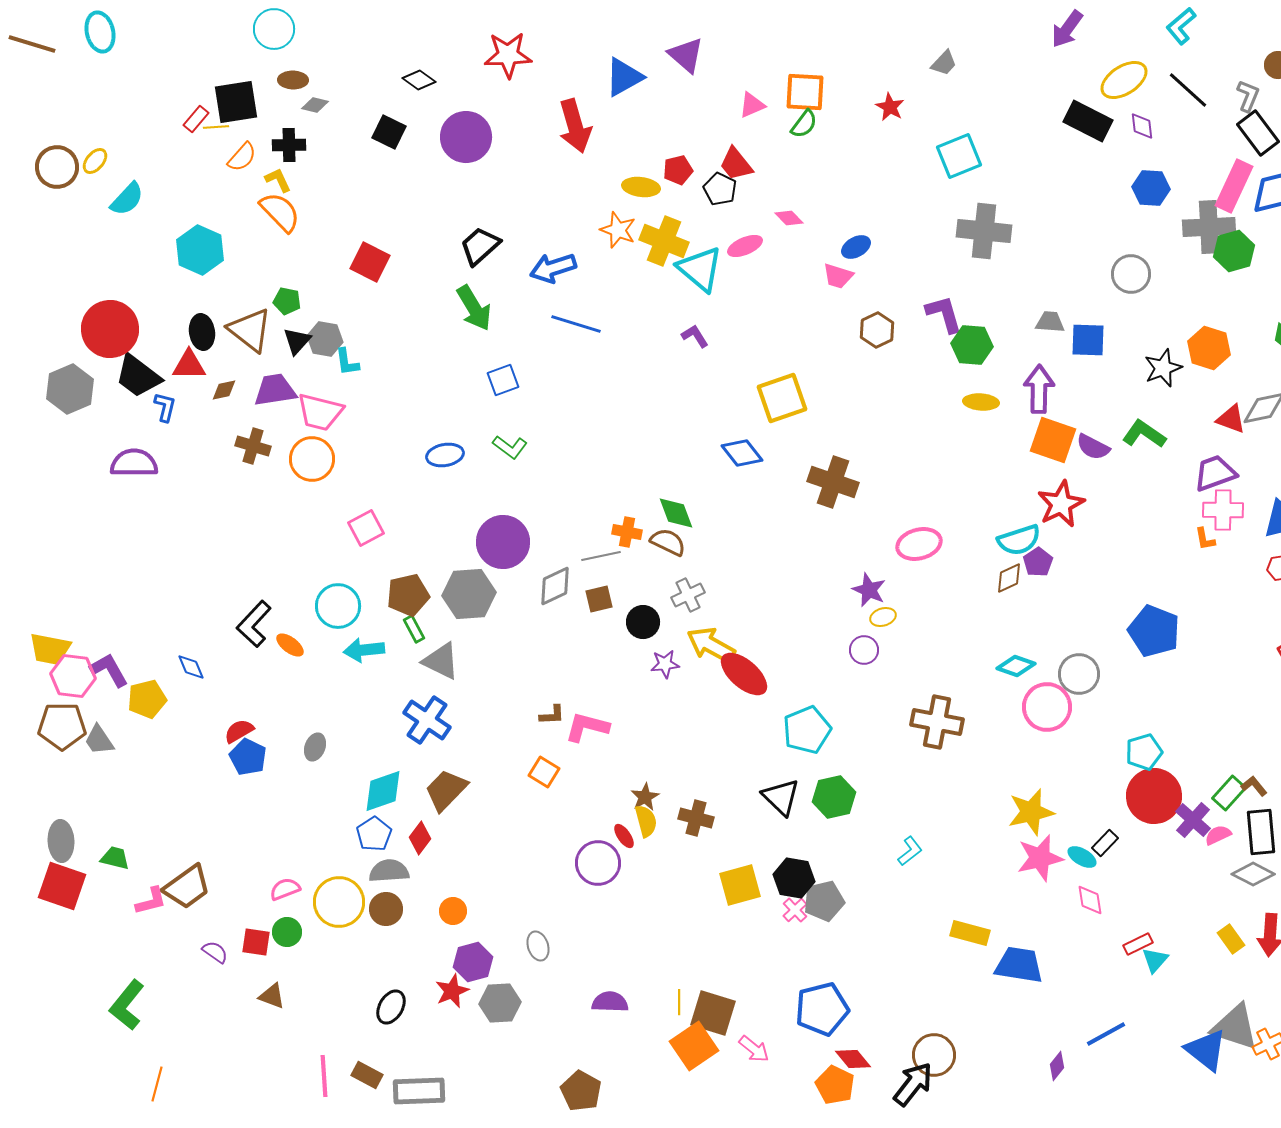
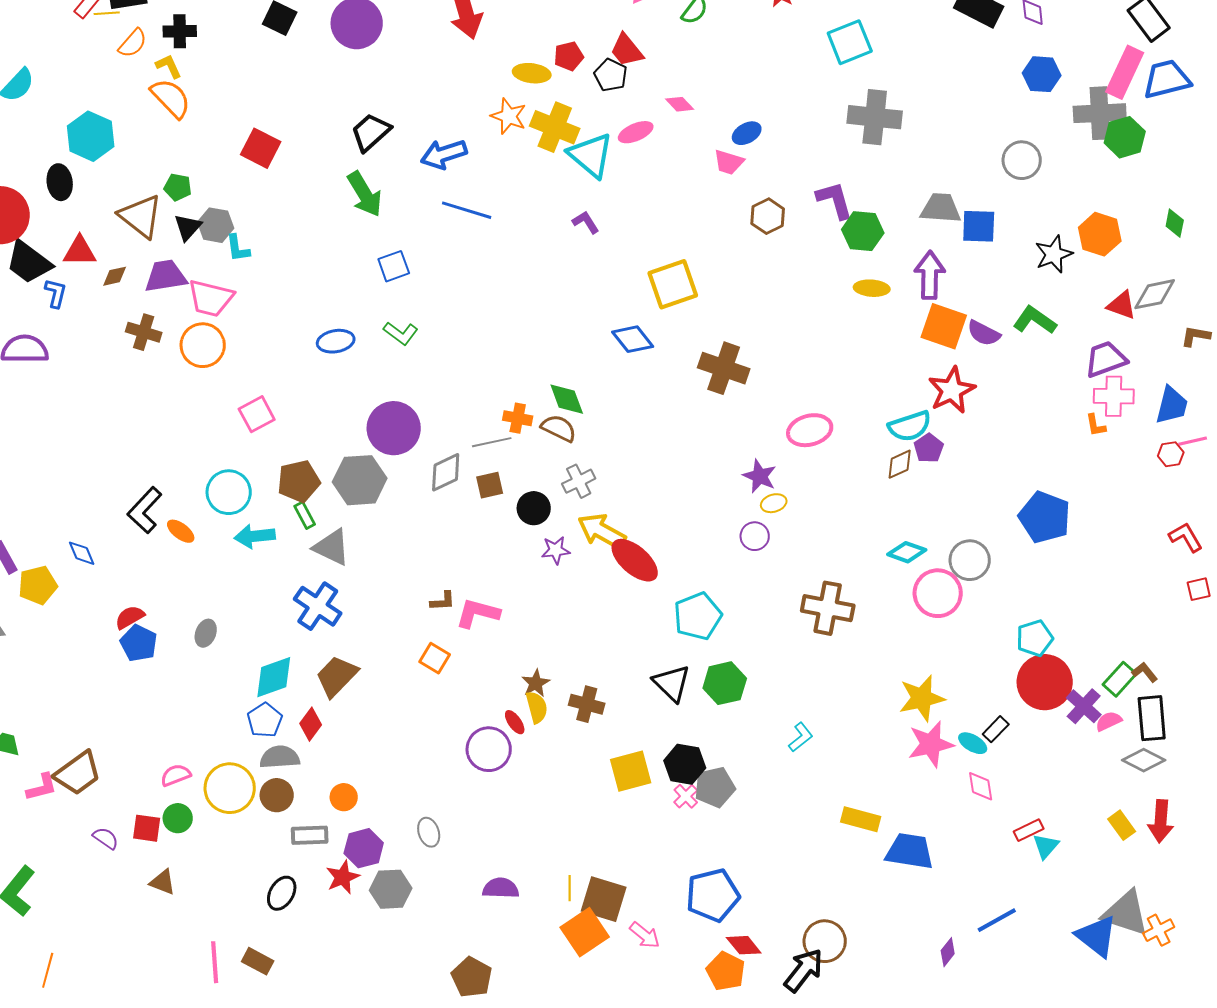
gray trapezoid: (1050, 322) -> (941, 208), size x1.4
black ellipse: (202, 332) -> (60, 182), moved
gray rectangle: (419, 1091) -> (310, 835), moved, size x0.7

